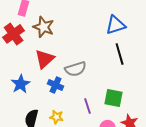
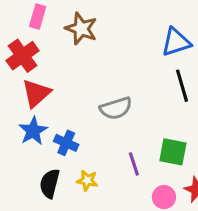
brown star: (44, 27) -> (81, 29), moved
red triangle: (45, 59) -> (36, 93), moved
blue cross: (56, 85) -> (66, 143), moved

